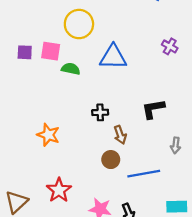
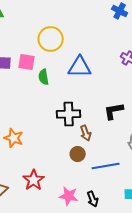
green semicircle: (71, 69) -> (44, 77), turned -112
black cross: (100, 112) -> (69, 114), size x1.6
orange star: (48, 135) -> (14, 138), moved

